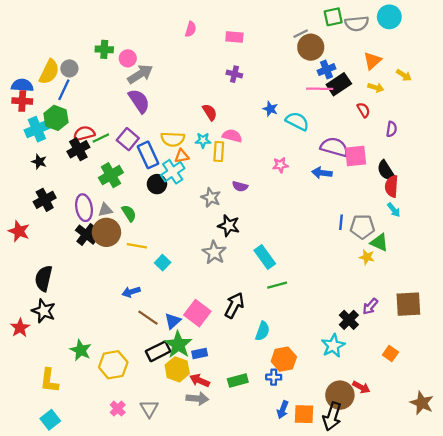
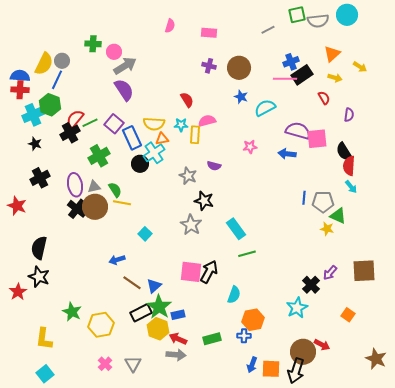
brown circle: (311, 47) -> (239, 68), moved
cyan semicircle: (297, 121) -> (265, 108), turned -55
red semicircle: (84, 134) -> (75, 119), turned -36
pink semicircle: (232, 136) -> (207, 121), turned -30
yellow line: (137, 246) -> (122, 203), moved
pink square: (197, 313) -> (191, 272), moved, turned -30

